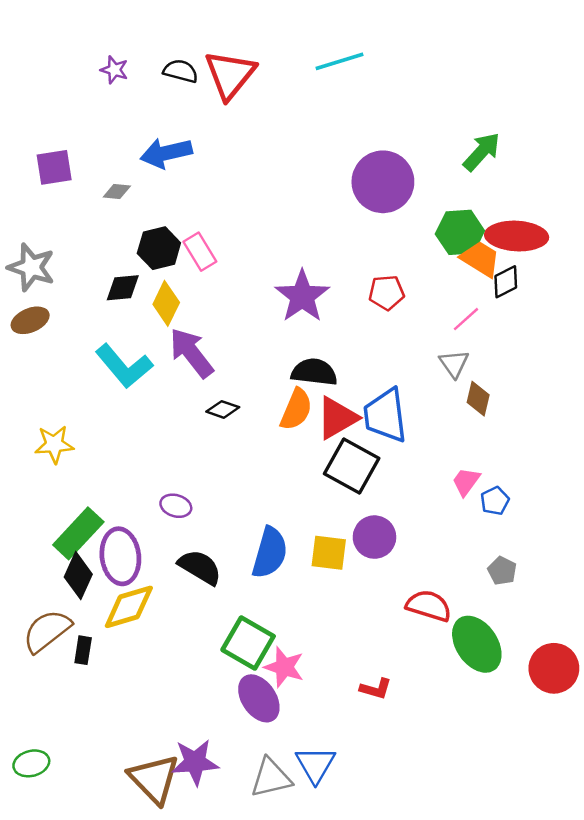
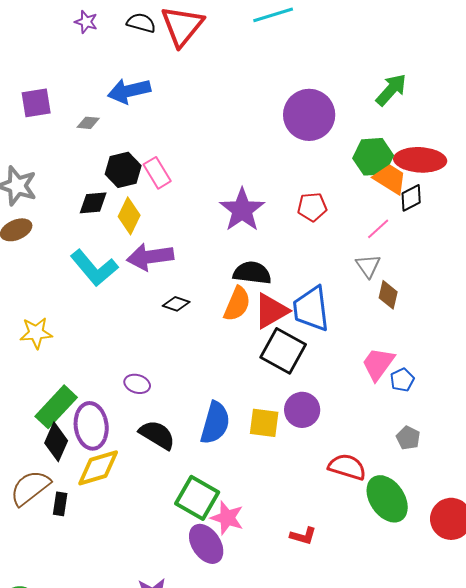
purple arrow: (191, 353) -> (150, 257), turned -60
pink trapezoid: (466, 482) -> (378, 364), size x1.4

